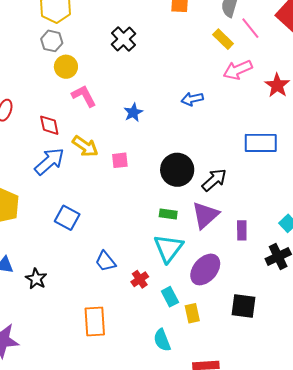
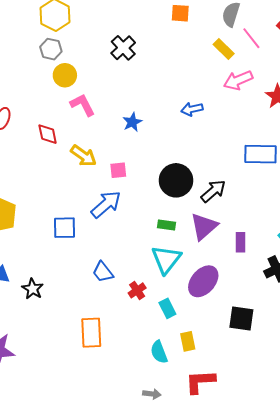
blue arrow: (49, 161) -> (106, 204), moved
blue square: (67, 218) -> (64, 228), turned -30
yellow rectangle: (192, 313) -> (188, 341), moved

